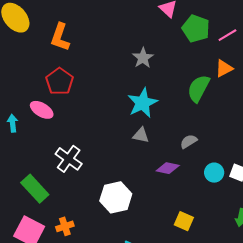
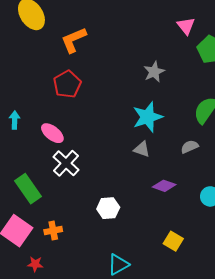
orange L-shape: (60, 37) -> (74, 40), turned 40
pink ellipse: (42, 110) -> (52, 133), moved
gray semicircle: (189, 141) -> (190, 147), moved
white hexagon: (116, 197) -> (108, 208), size x0.7

